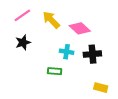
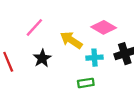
yellow arrow: (51, 20) -> (71, 40), moved

